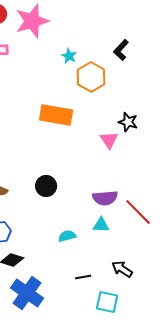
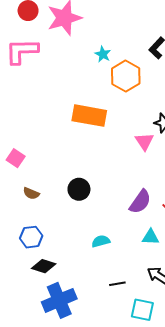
purple semicircle: (105, 198) -> (140, 202), turned -50
cyan triangle: (101, 225) -> (151, 237), moved
blue cross: (27, 293) -> (59, 300), turned 32

